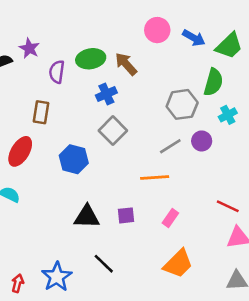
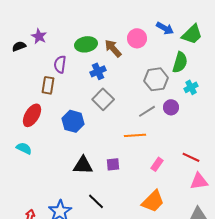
pink circle: (157, 30) -> (137, 38), moved
purple semicircle: (57, 72) -> (60, 64), moved
pink rectangle: (170, 218) -> (157, 164), moved

